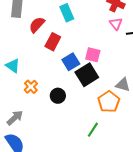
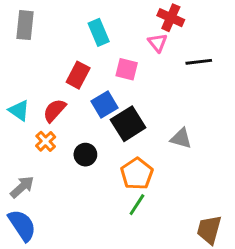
pink triangle: (116, 24) -> (158, 43), moved
red semicircle: (37, 25) -> (54, 110), moved
pink square: (93, 55) -> (127, 69), moved
orange pentagon: (109, 102) -> (137, 174), moved

